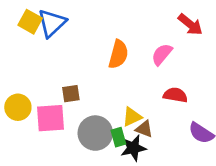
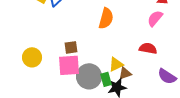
pink semicircle: (162, 54) -> (155, 18), moved
pink square: (50, 118) -> (69, 65), moved
brown triangle: (144, 129) -> (125, 73), turned -40

